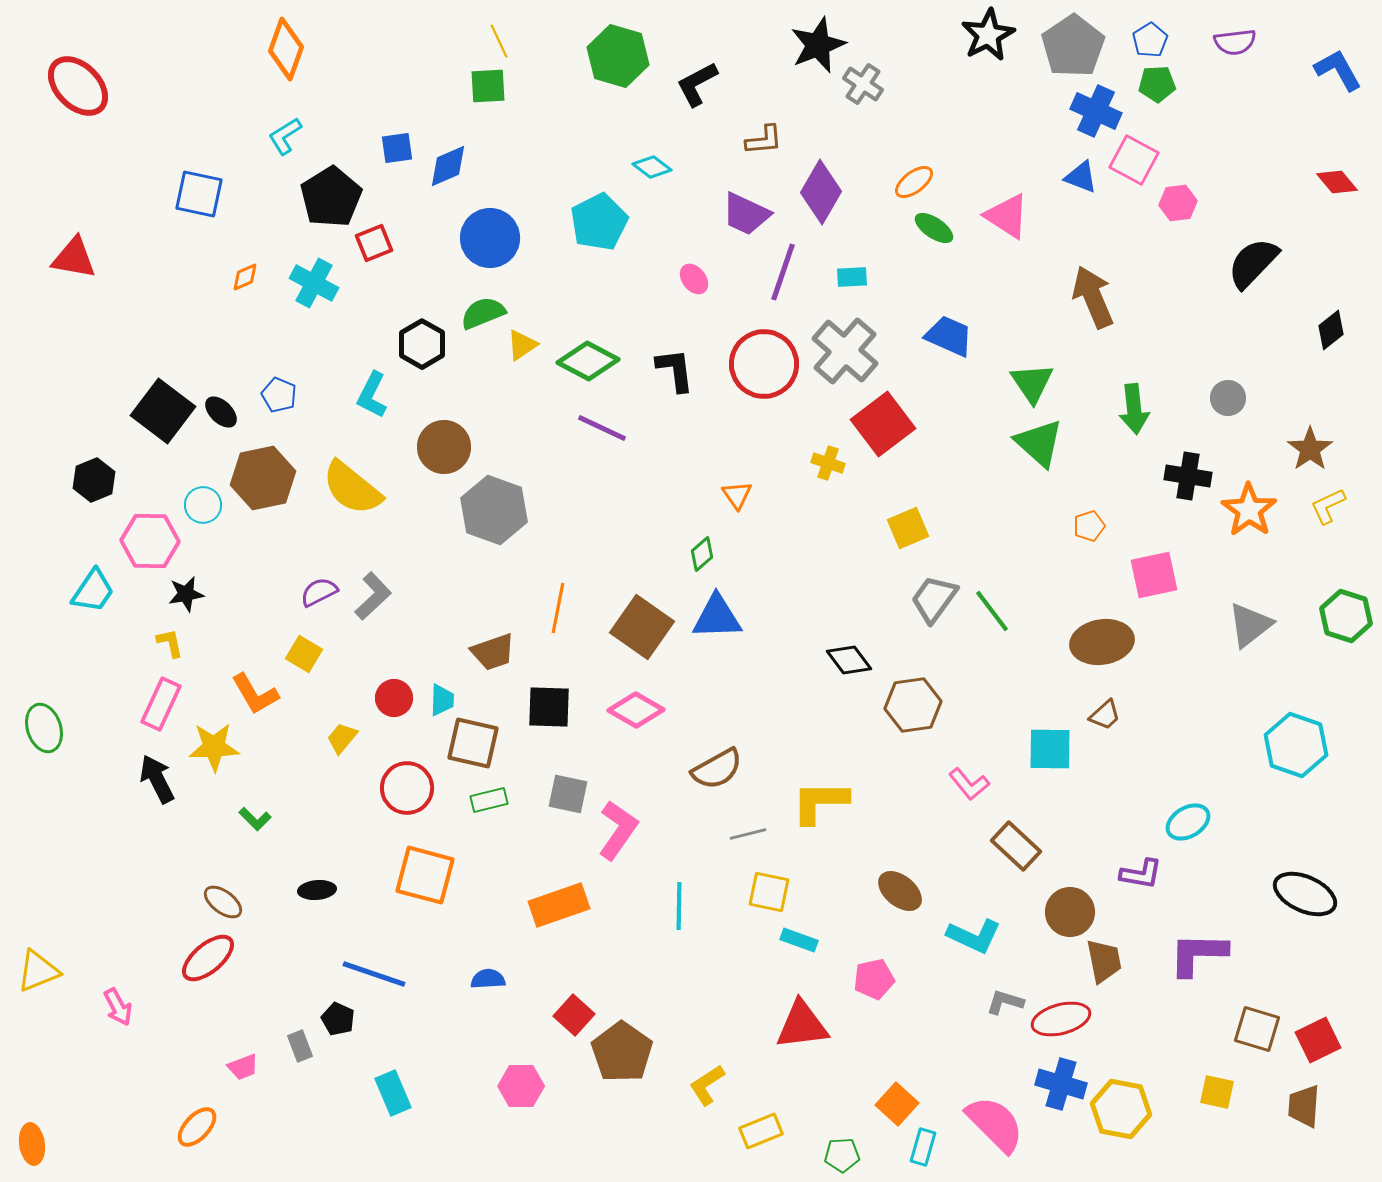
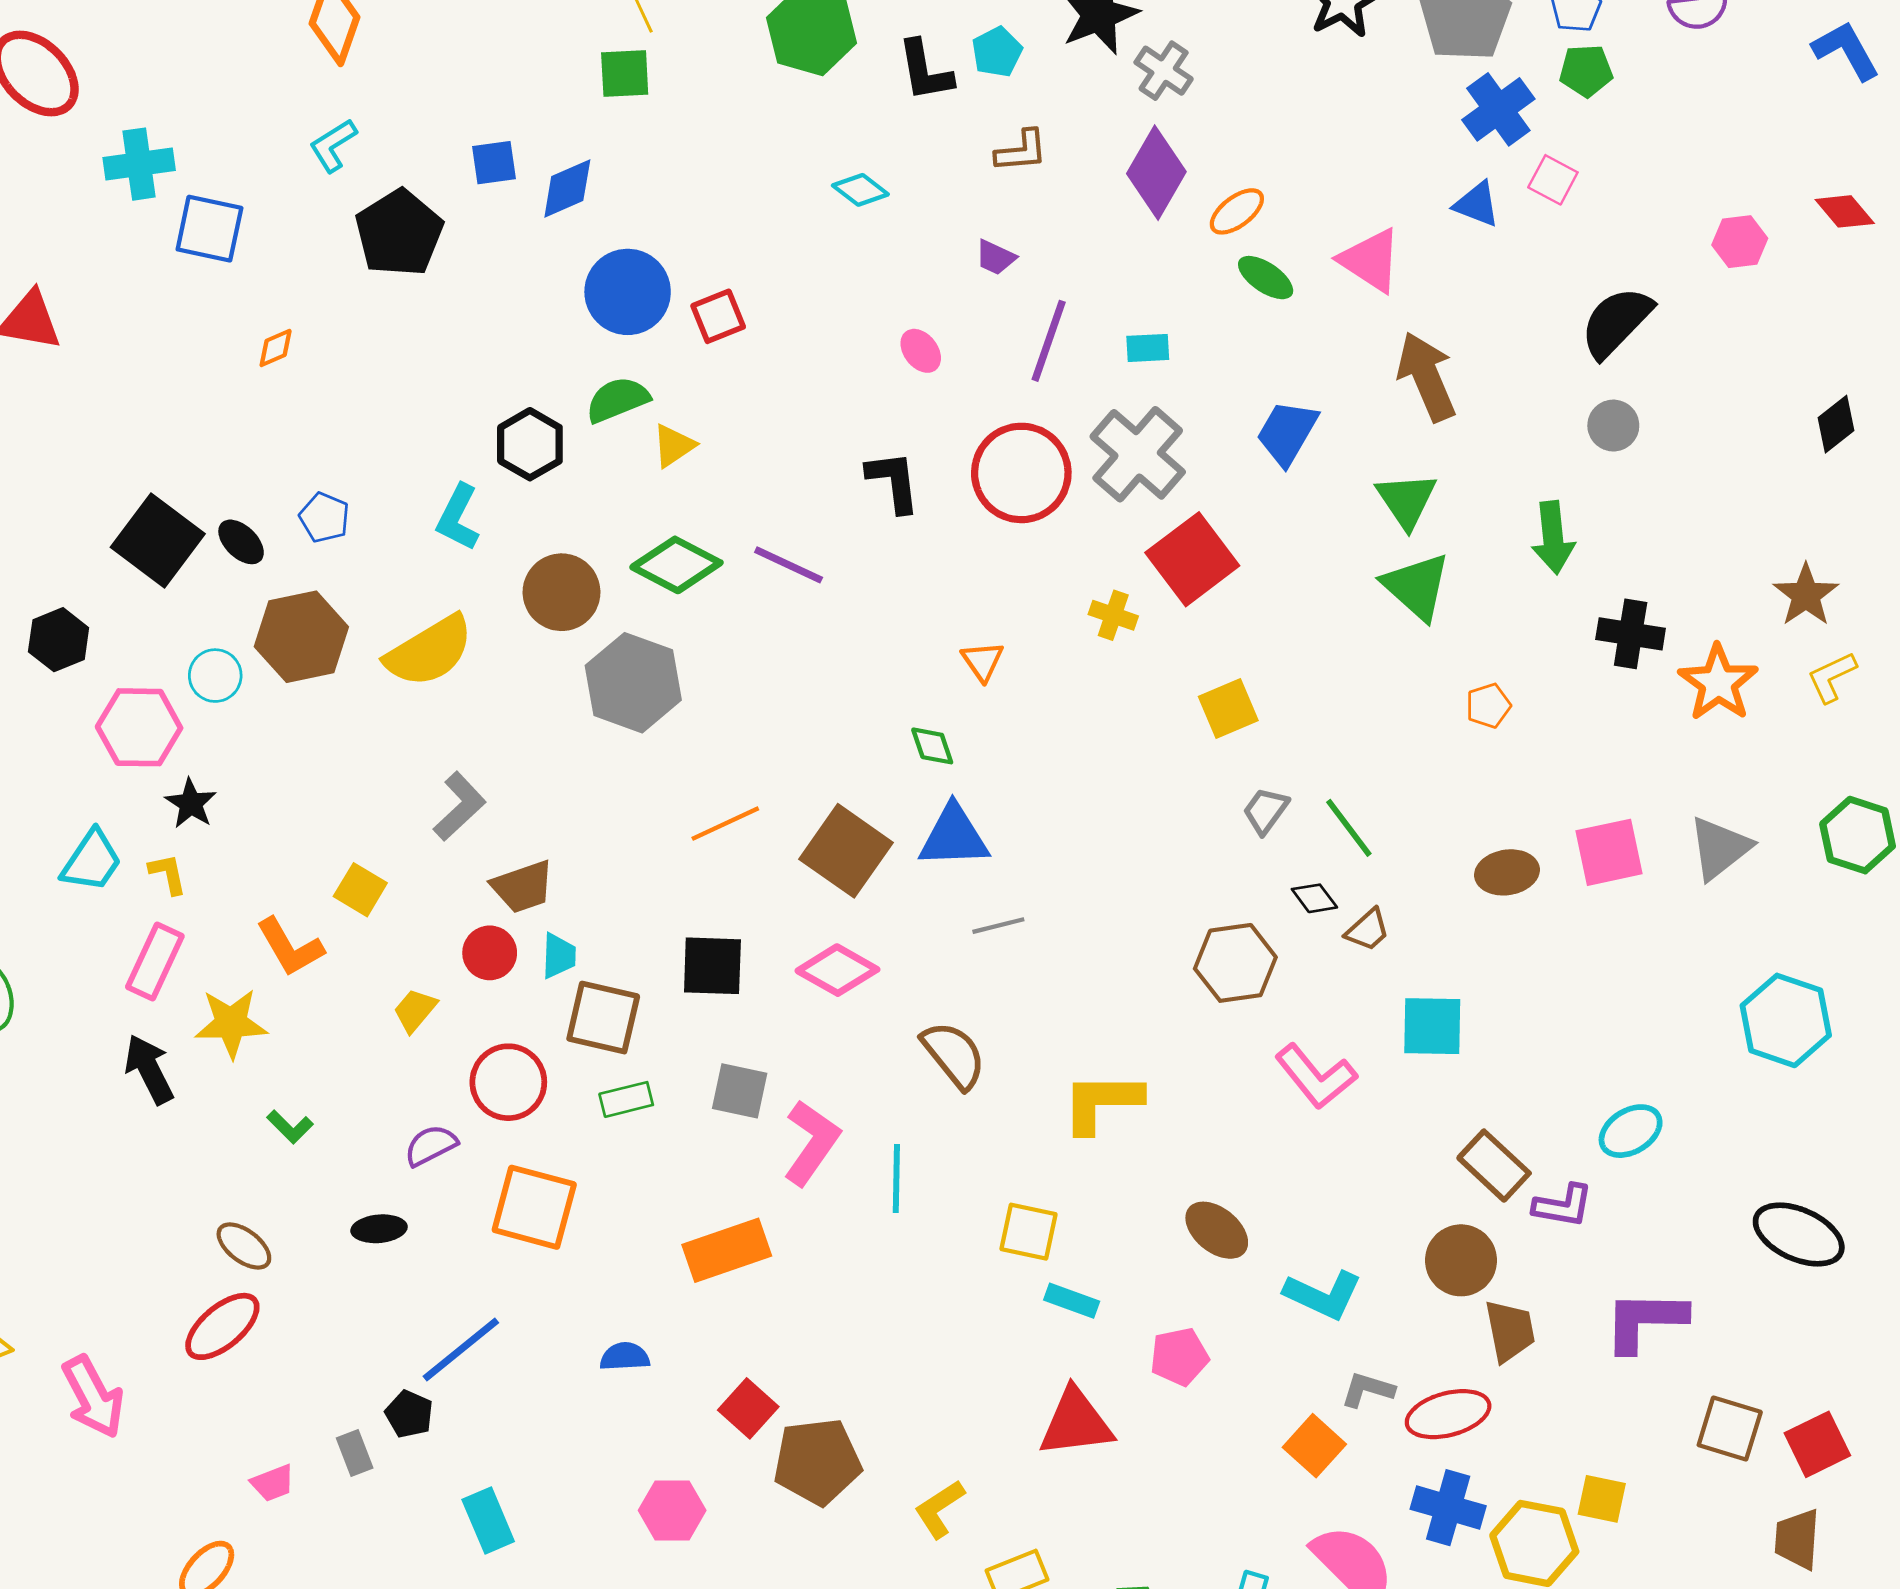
black L-shape: (697, 84) -> (925, 71), turned -72
blue cross: (1096, 111) -> (1498, 109), turned 30
pink square: (1134, 160) -> (1553, 180), size x0.7
purple diamond: (821, 192) -> (1156, 173), moved
pink hexagon: (1178, 203) -> (1740, 242), moved
purple trapezoid: (746, 214) -> (995, 257), size x0.6
cyan pentagon: (599, 222) -> (997, 52), moved, size x0.6
red square: (374, 243) -> (718, 316), moved
black semicircle: (1253, 263) -> (1616, 322), moved
cyan cross: (314, 283) -> (139, 164), moved, turned -36
brown arrow: (1093, 297) -> (1427, 377), moved
blue trapezoid: (949, 336) -> (1287, 433), turned -84
green diamond: (588, 361) -> (676, 565), moved
gray circle: (1228, 398) -> (1613, 426), moved
yellow semicircle: (352, 488) -> (429, 651), turned -70
green diamond: (702, 554) -> (932, 746), turned -68
pink square: (1154, 575) -> (1609, 852), moved
cyan trapezoid: (93, 591) -> (92, 861), moved
purple semicircle: (319, 592) -> (431, 1145), moved
black star: (186, 594) -> (191, 803), turned -30
gray trapezoid: (934, 599) -> (1266, 811), size x0.7
orange line: (558, 608) -> (725, 824), turned 54
brown ellipse: (1102, 642) -> (1507, 872), size x0.7
brown trapezoid: (493, 652) -> (523, 887), moved
black diamond: (849, 660) -> (1314, 898), moved, size x0.7
brown trapezoid: (1105, 715) -> (1368, 930), moved
brown semicircle: (717, 769) -> (954, 1055), turned -100
pink L-shape: (969, 784) -> (1316, 1076), size x1.4
gray line: (748, 834) -> (998, 926), moved
brown rectangle: (1016, 846) -> (1494, 1166), moved
cyan line: (679, 906) -> (896, 1178), moved
blue line: (374, 974) -> (461, 1349), turned -58
pink arrow: (118, 1007) -> (93, 1397), size x1.5
brown pentagon: (622, 1052) -> (817, 1462), turned 30
yellow square: (1217, 1092) -> (1602, 1499), moved
orange square: (897, 1104) -> (1314, 1446), moved

